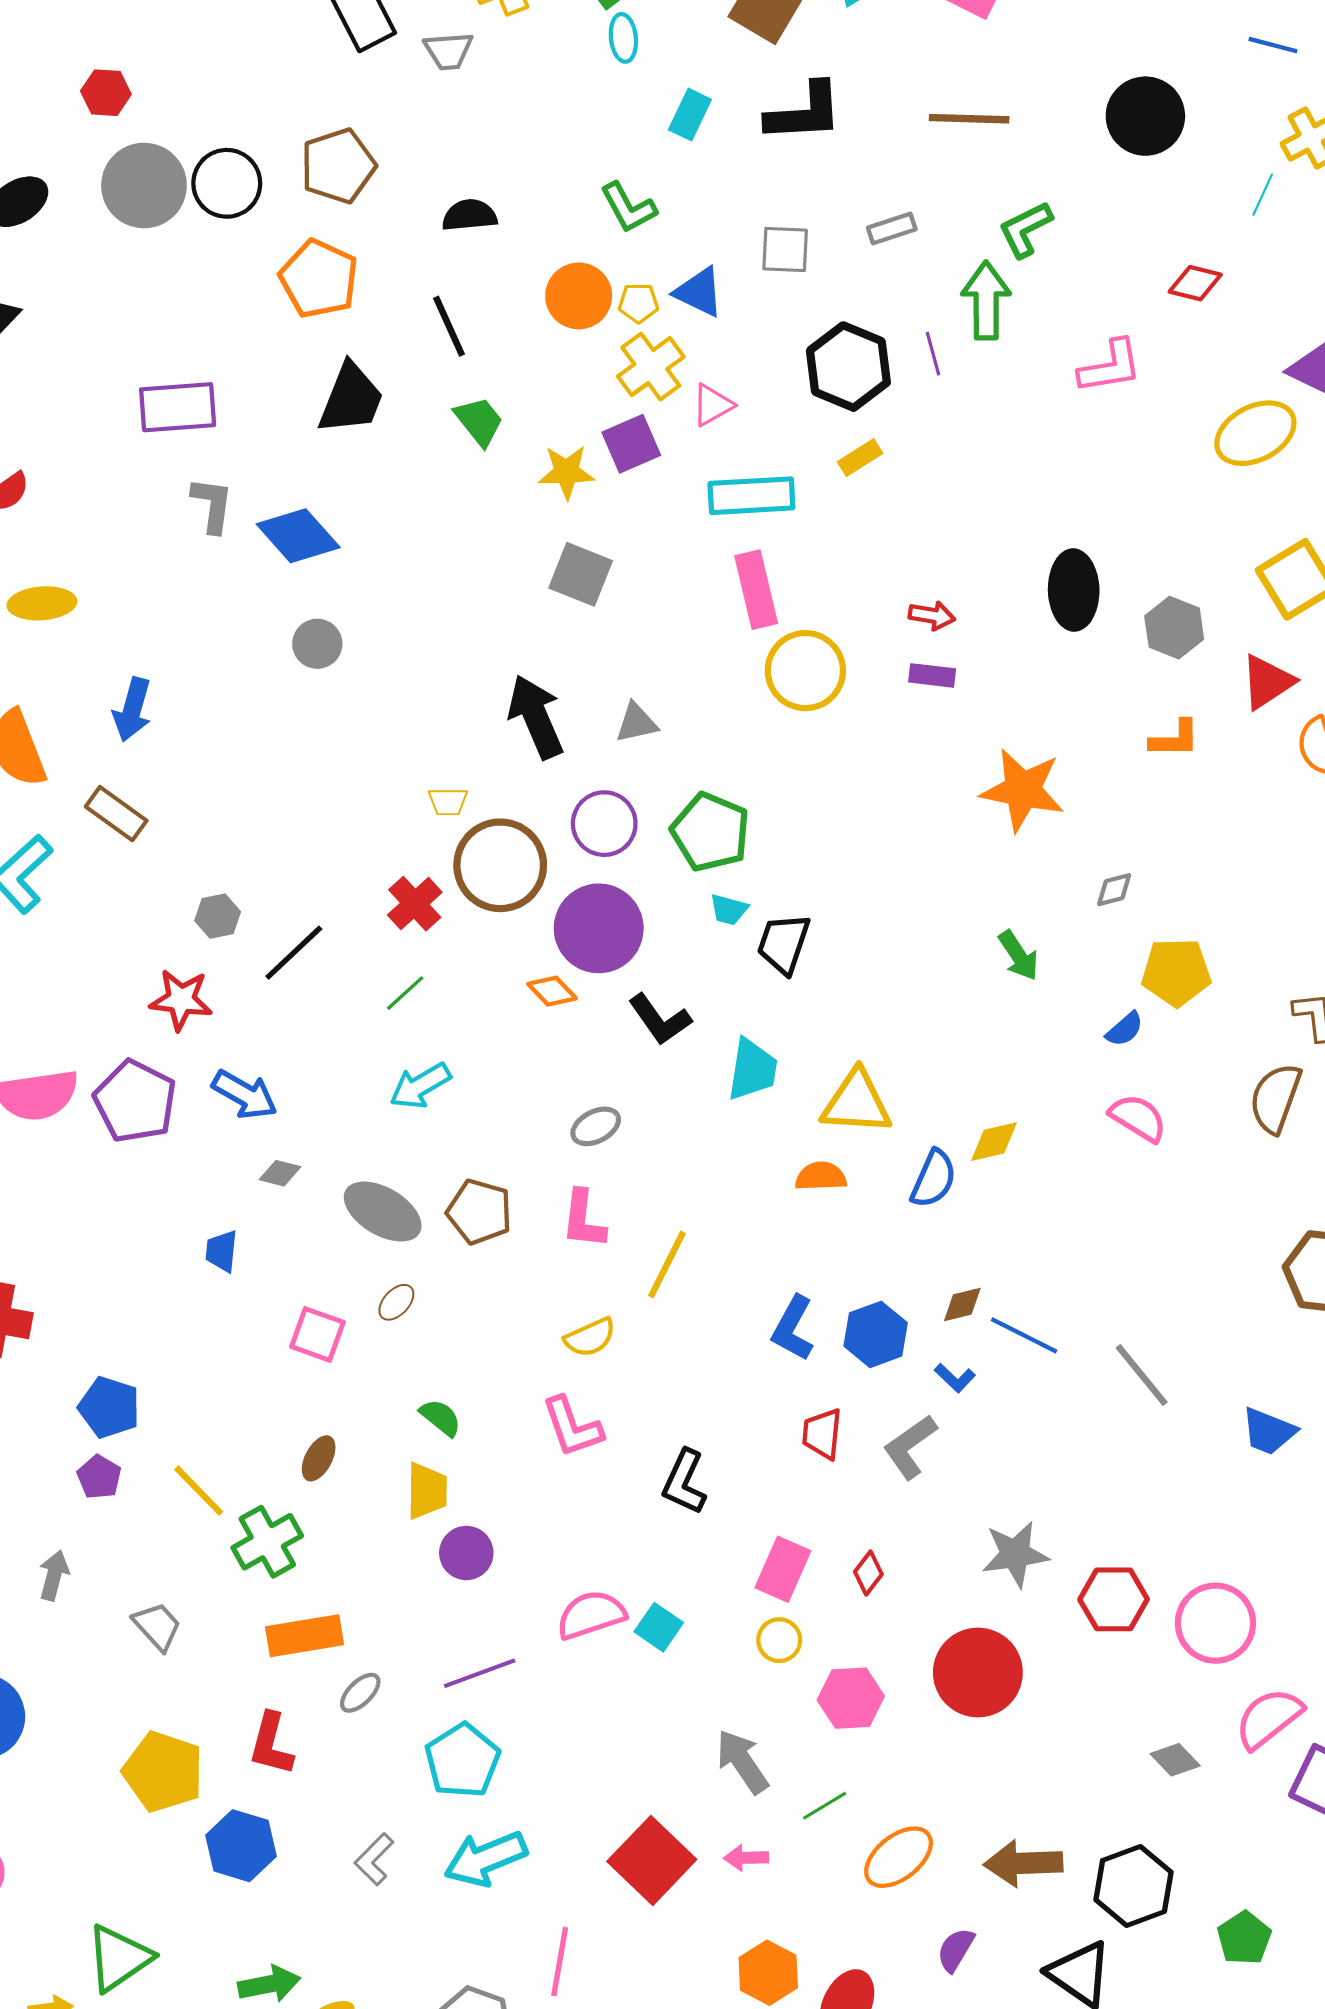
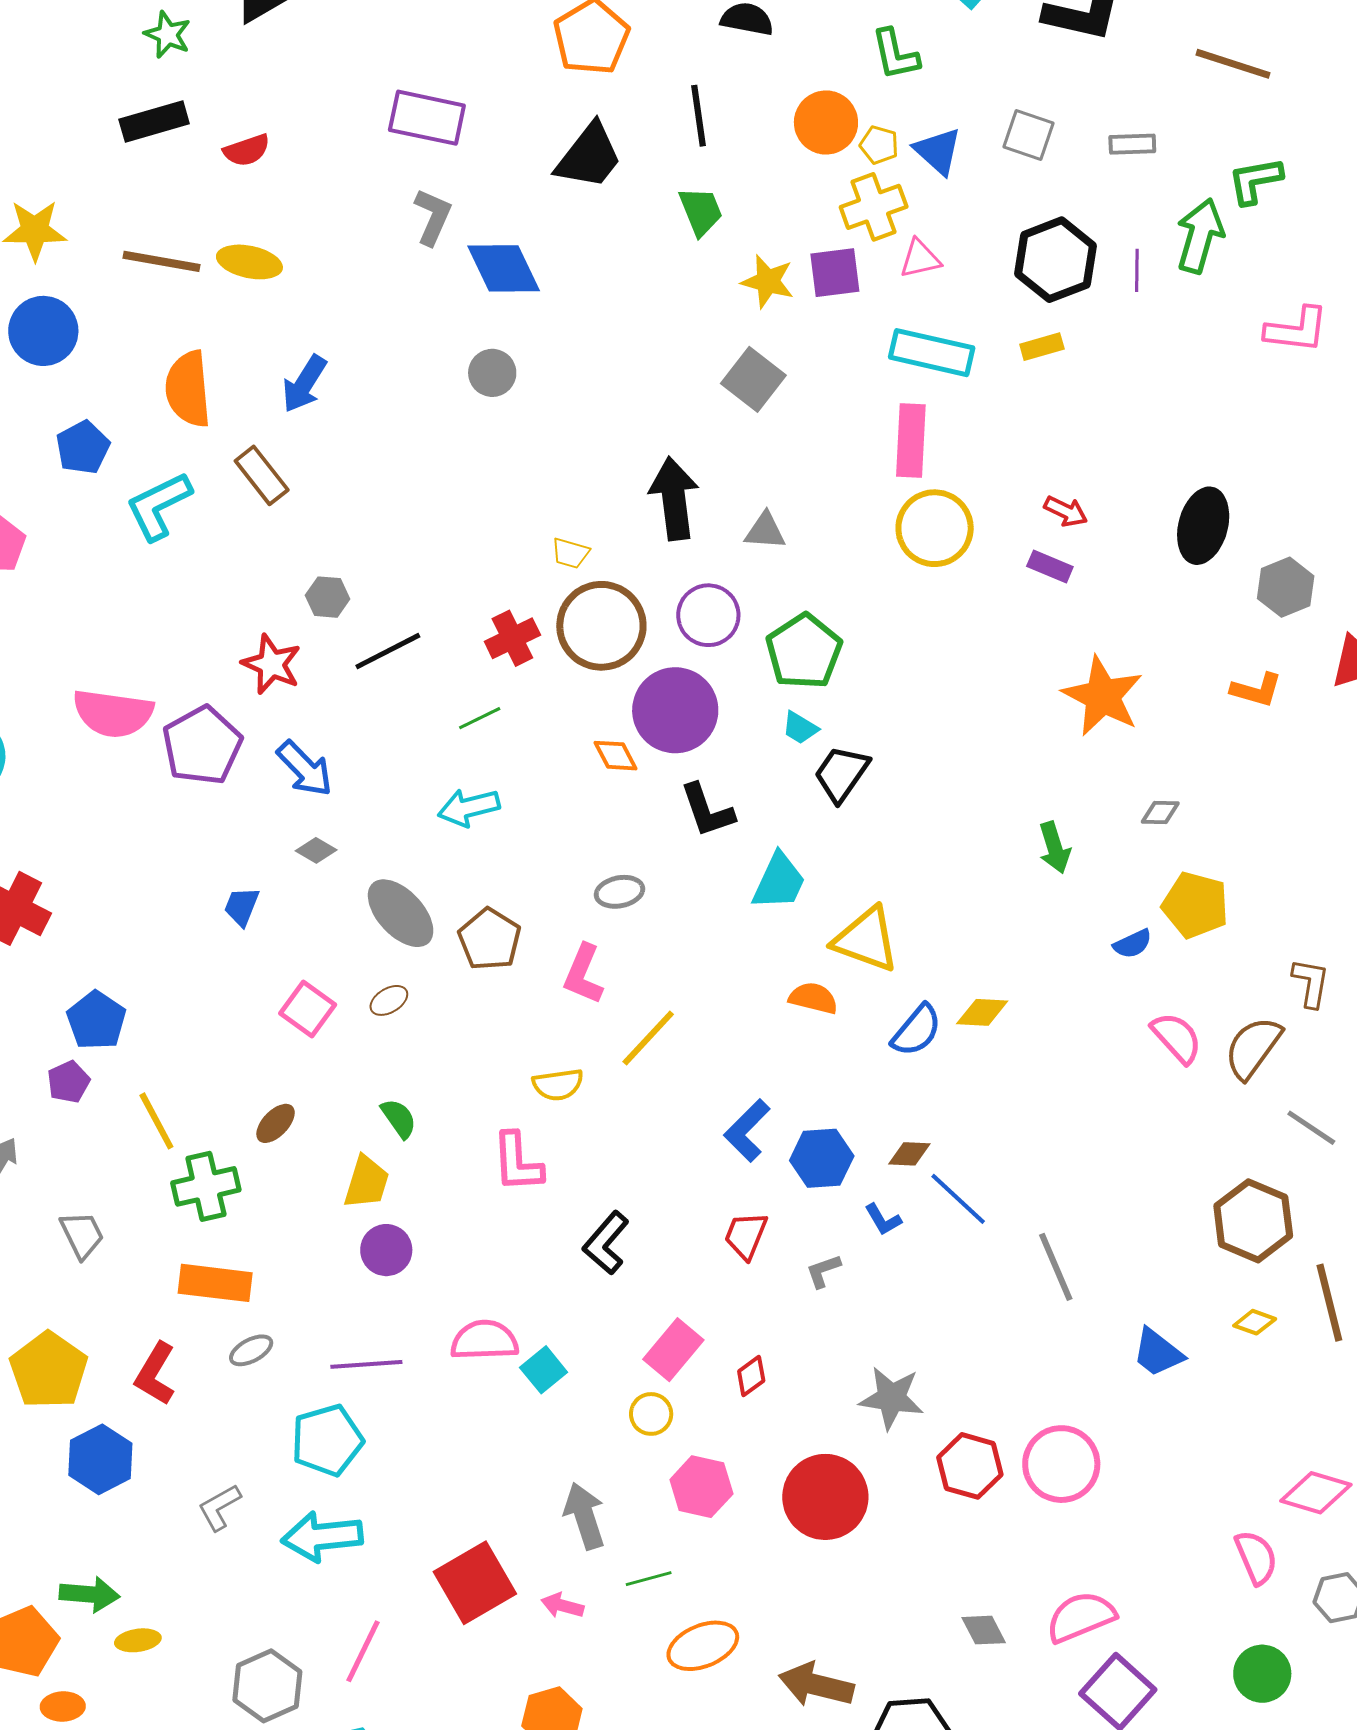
pink semicircle: (1138, 1118) -> (1177, 1038), moved
gray L-shape: (910, 1447) -> (823, 1271), size x0.6
pink circle: (1215, 1623) -> (1061, 1464), moved

